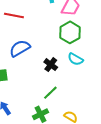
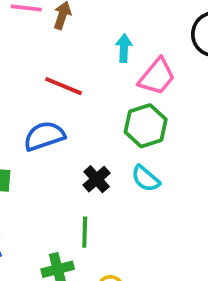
red line: (14, 16) -> (63, 86), moved
green line: (50, 93) -> (85, 232), turned -56

